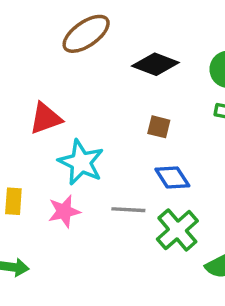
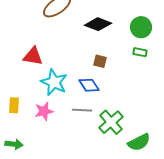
red triangle: (46, 118) -> (33, 56), turned 30
blue diamond: (172, 178) -> (89, 85), moved

